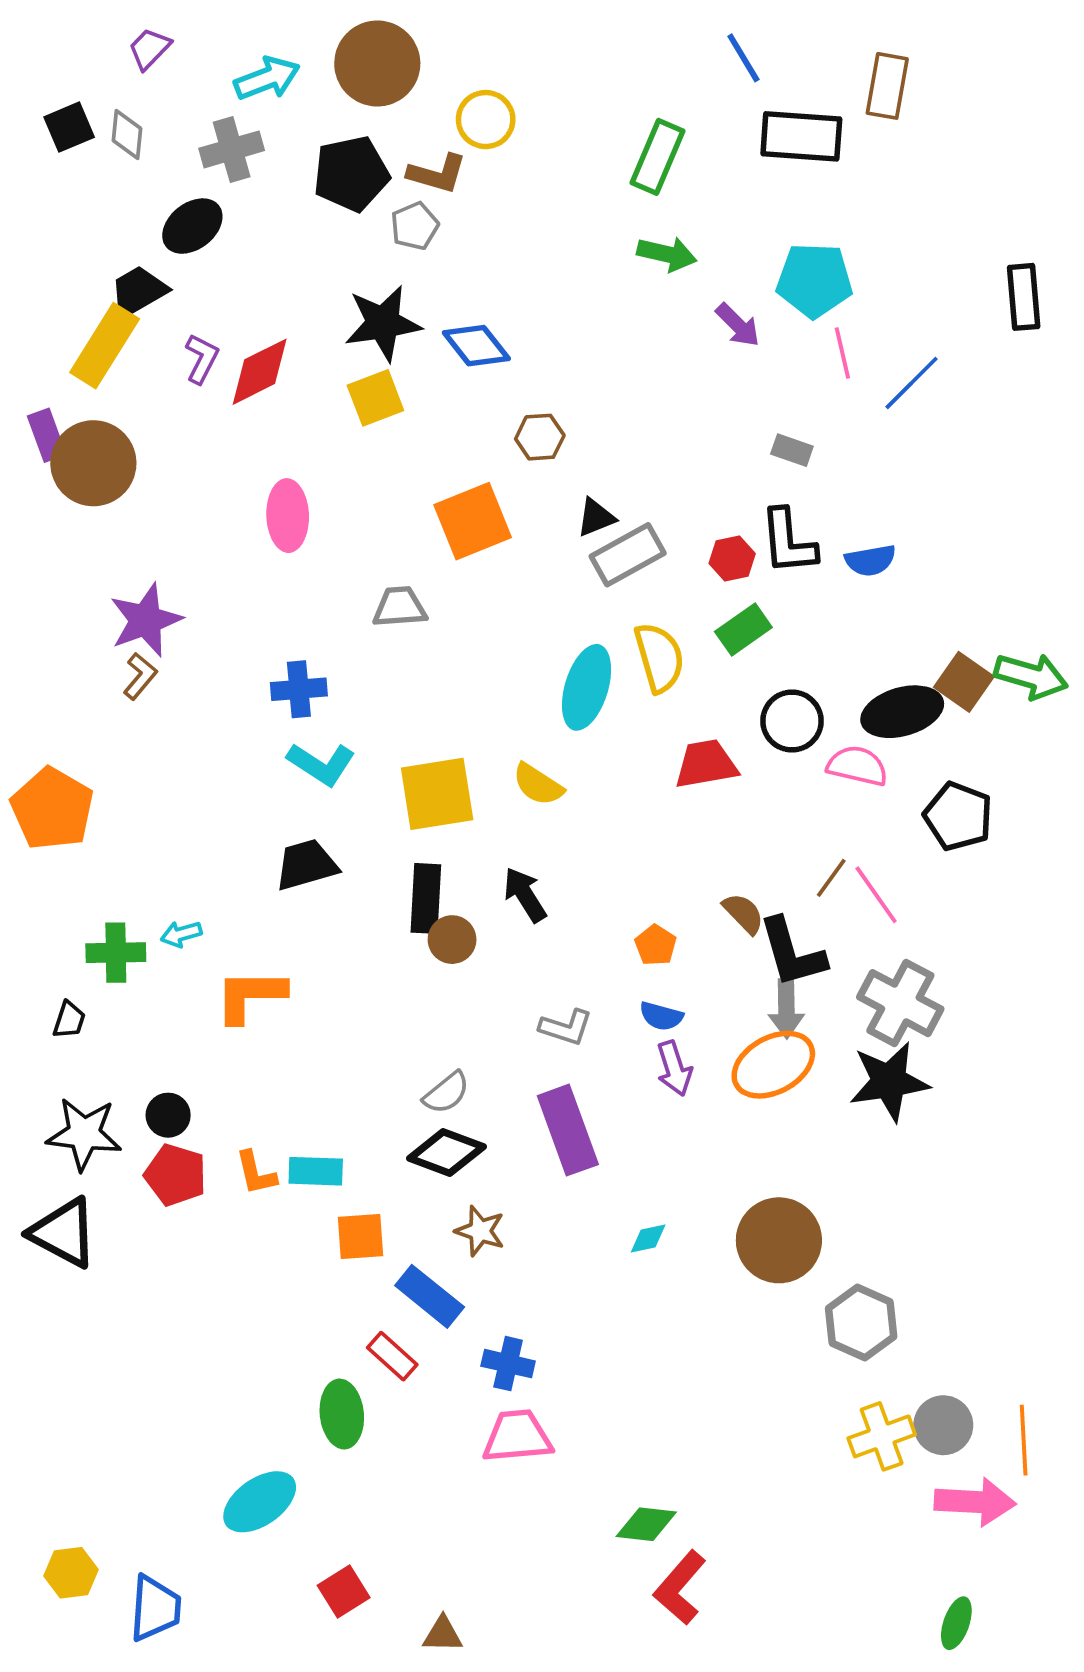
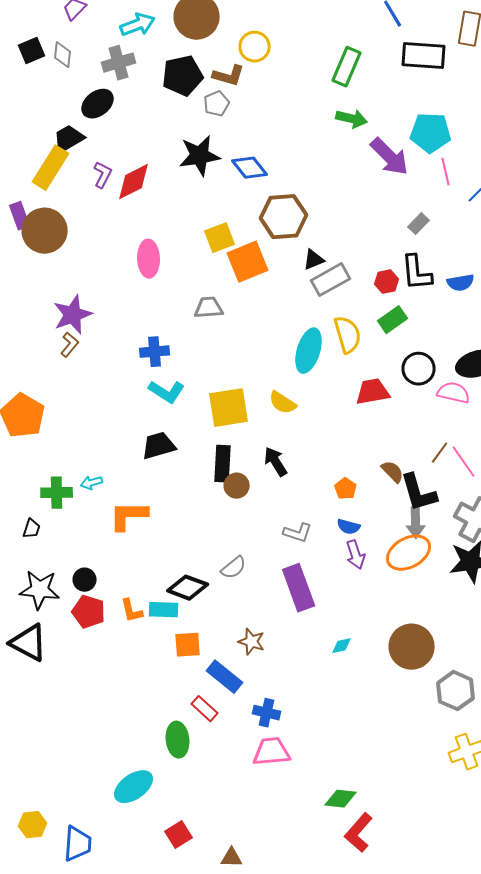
purple arrow: (738, 325) -> (390, 157), size x1.6
yellow square: (375, 398) -> (220, 238), moved
brown hexagon: (540, 437) -> (284, 217), size x1.8
gray rectangle: (792, 450) -> (419, 224), turned -65
black diamond: (446, 1152) -> (188, 588), moved

